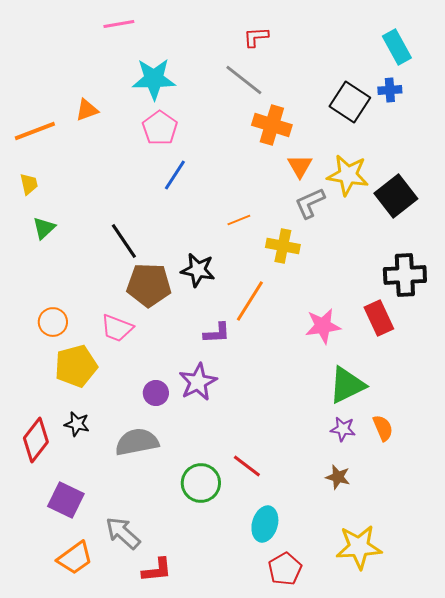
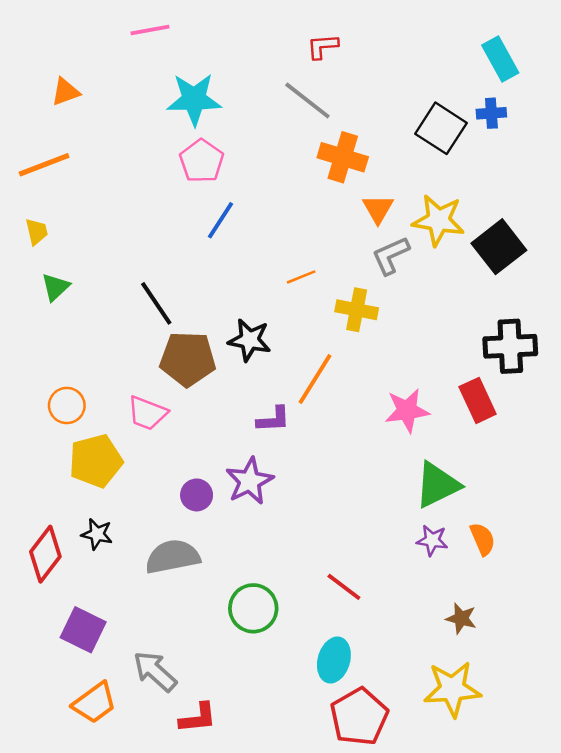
orange triangle: (87, 110) -> (66, 92), moved
red line: (247, 466) -> (344, 587), moved
brown star: (338, 477) -> (461, 618), moved
red pentagon: (285, 569) -> (359, 717), size x1.4

